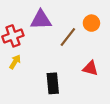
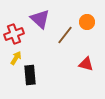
purple triangle: (41, 20) -> (40, 19), turned 45
black rectangle: (53, 83) -> (30, 75), moved

